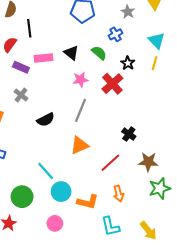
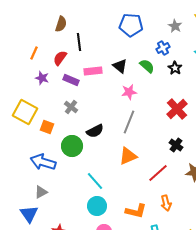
black star: (128, 63) -> (175, 68), moved
red cross: (112, 84) -> (177, 109), moved
cyan circle: (61, 192) -> (97, 206), moved
green circle: (22, 197) -> (72, 146), moved

